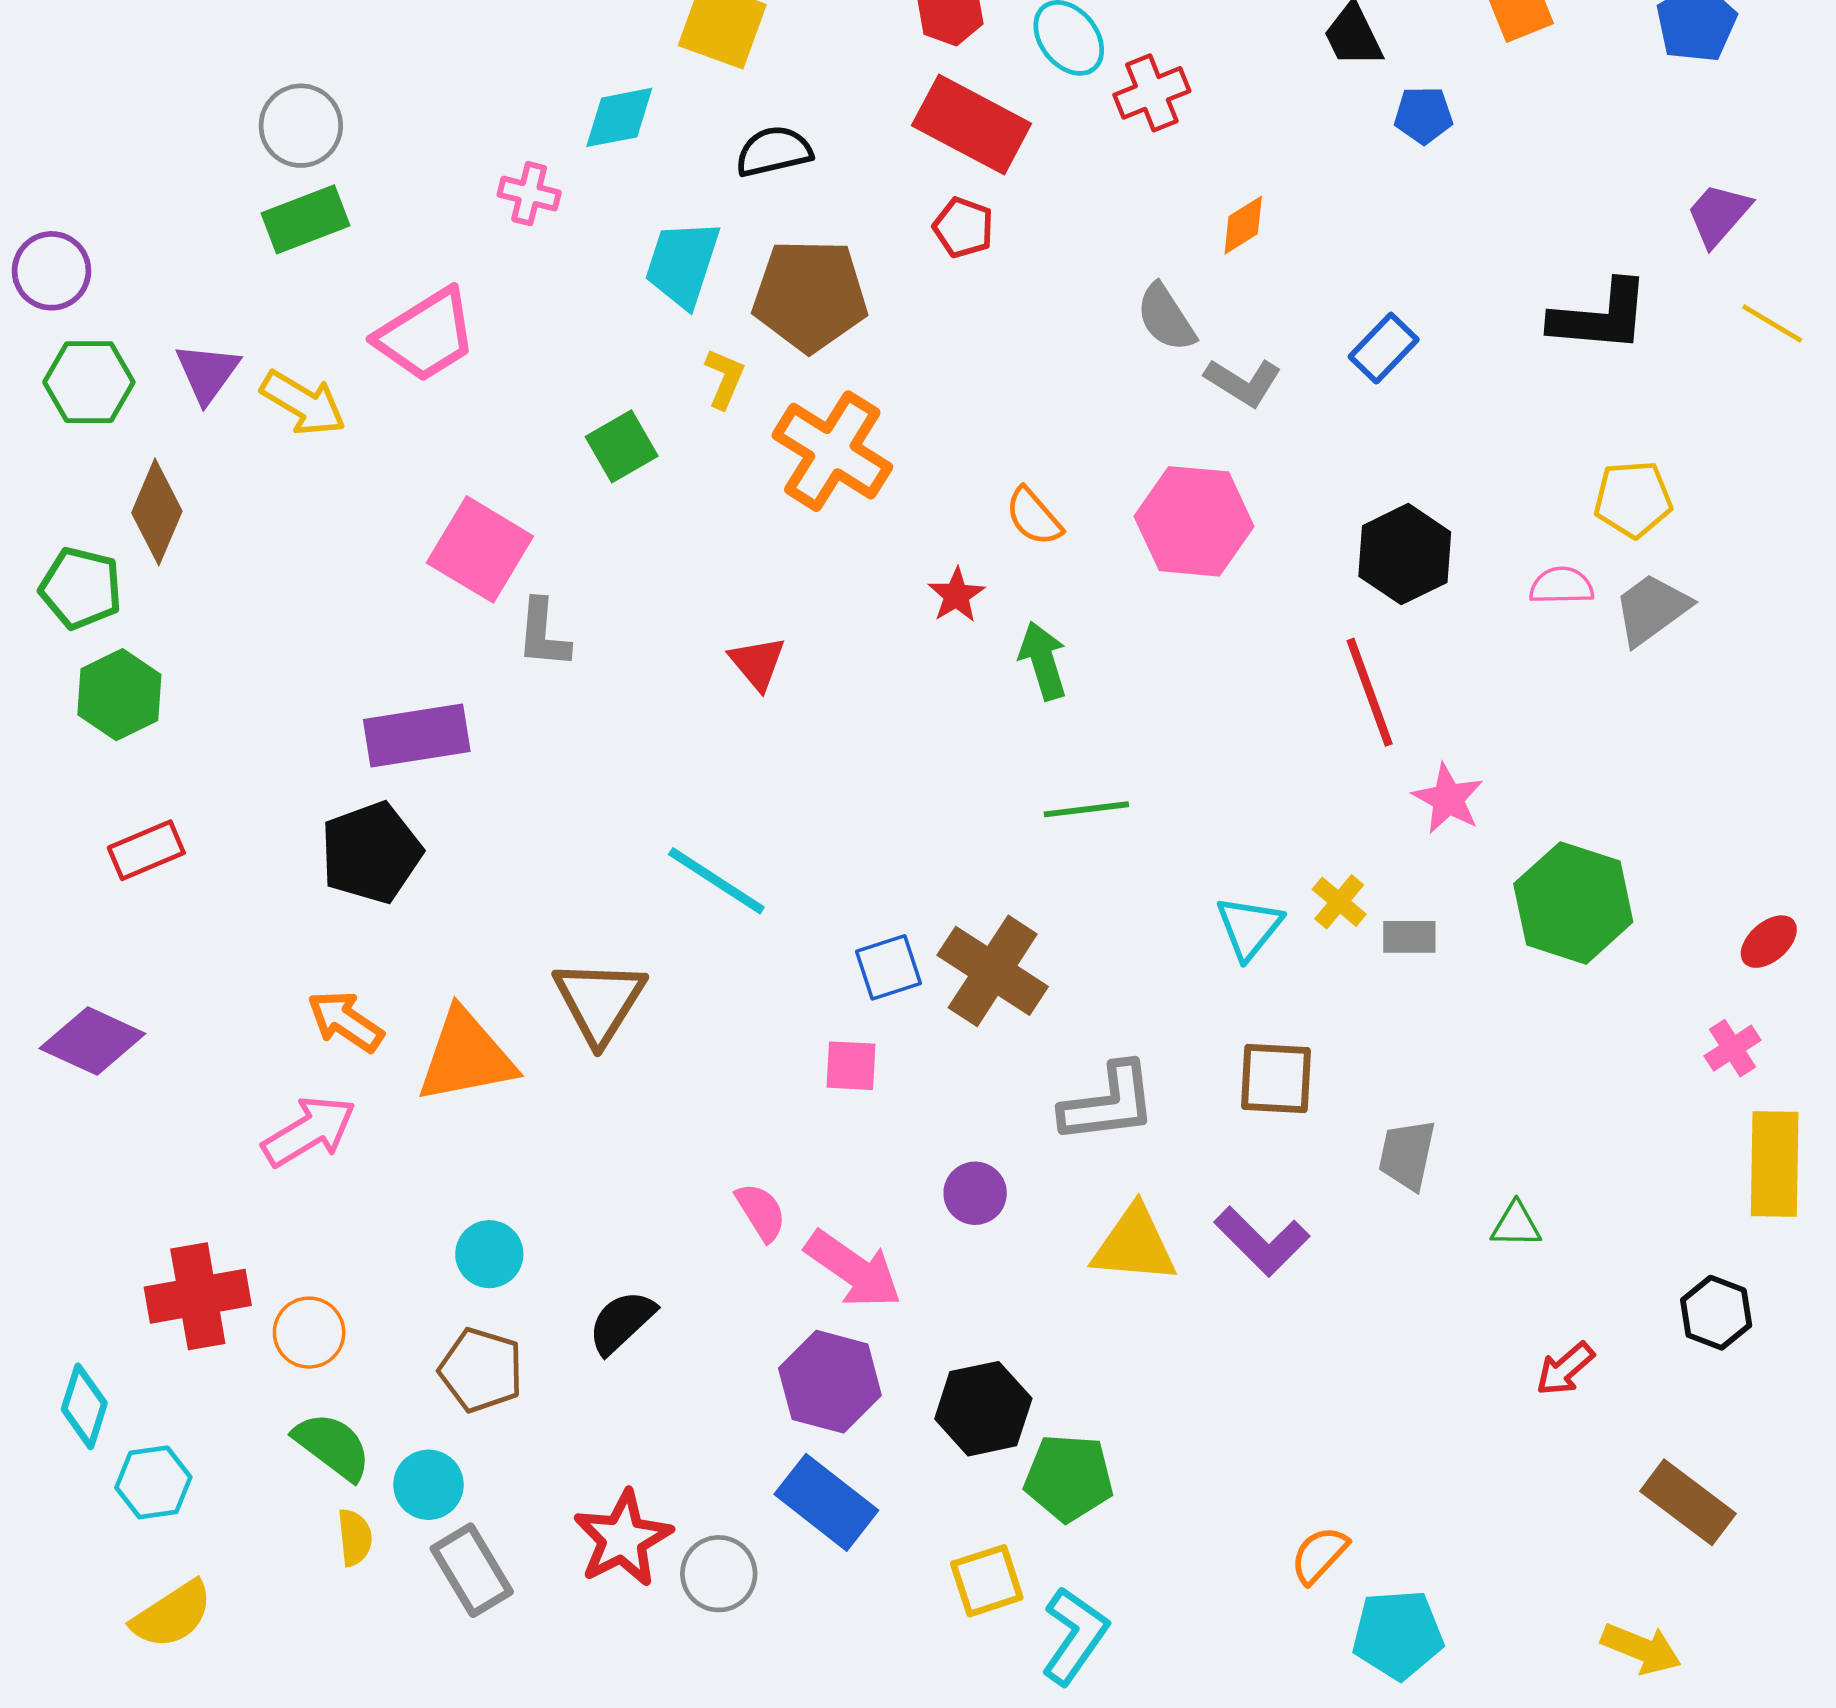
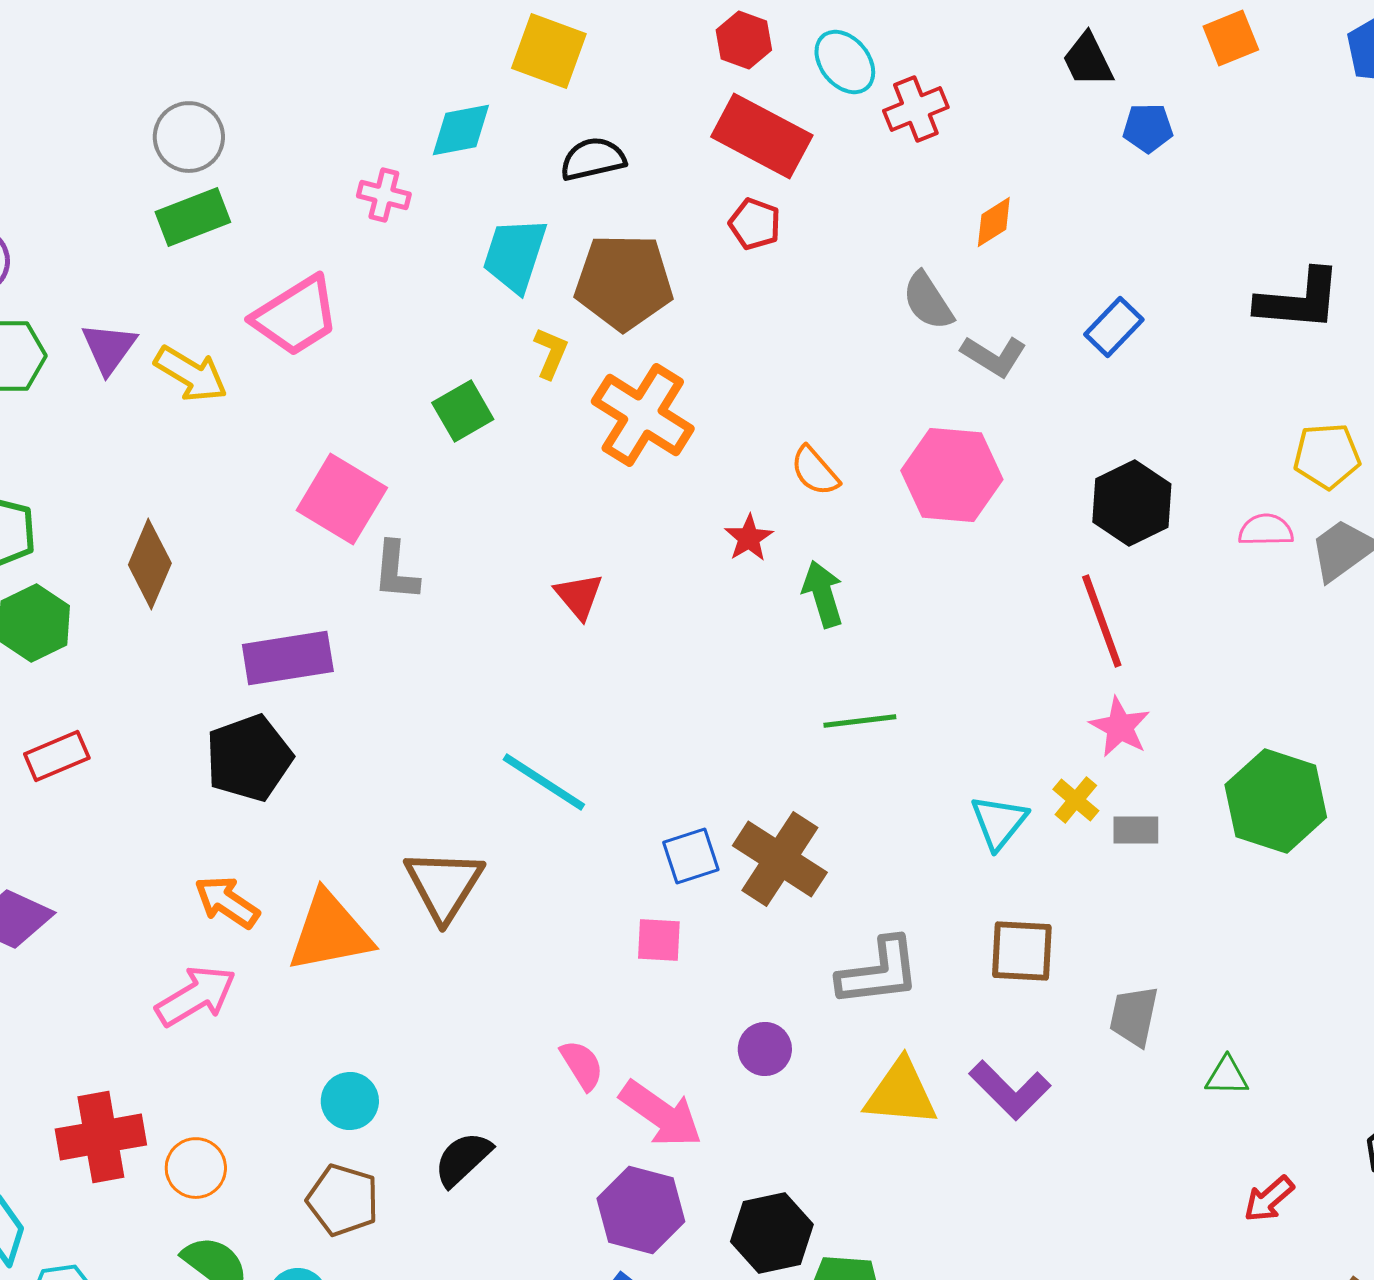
brown diamond: (157, 512) -> (150, 564), moved
pink star: (1448, 799) -> (1120, 727), moved

